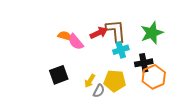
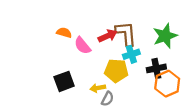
orange semicircle: (65, 36) -> (64, 33), moved
yellow arrow: (90, 81) -> (98, 88), turned 48
yellow pentagon: (115, 81) -> (116, 71), moved

